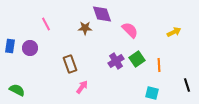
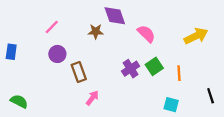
pink line: (46, 24) -> (52, 27), turned 72
yellow arrow: (174, 32) -> (196, 36), size x1.5
purple circle: (30, 48) -> (57, 54), moved

